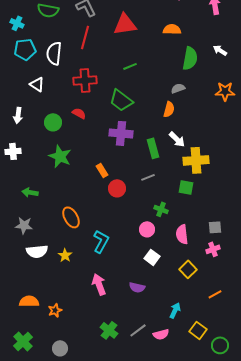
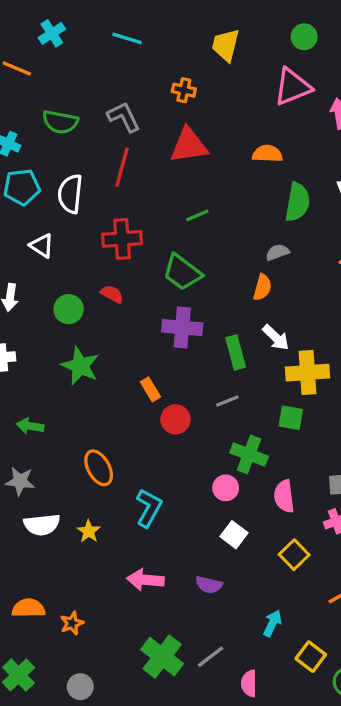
green cross: (161, 209) -> (249, 454), size x1.5
pink arrow: (99, 284) -> (145, 580), turned -65
green cross: (109, 330) -> (162, 657), size x1.4
pink semicircle: (161, 334) -> (249, 683), moved, turned 105

